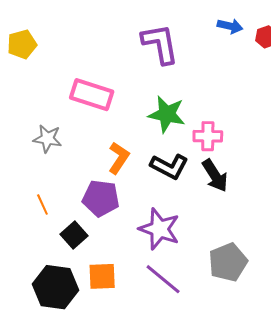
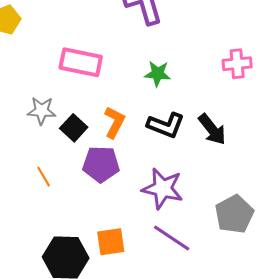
green star: (167, 114) -> (158, 74), size x0.7
pink cross: (208, 136) -> (237, 64), moved
black square: (74, 235) -> (74, 128), moved

